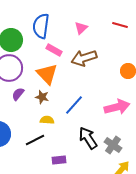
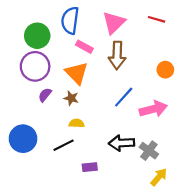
pink triangle: (81, 28) -> (114, 23), size x1.6
brown arrow: (84, 58) -> (117, 55), turned -70
blue line: (74, 105) -> (124, 97), moved
black arrow: (88, 138) -> (122, 143), turned -60

